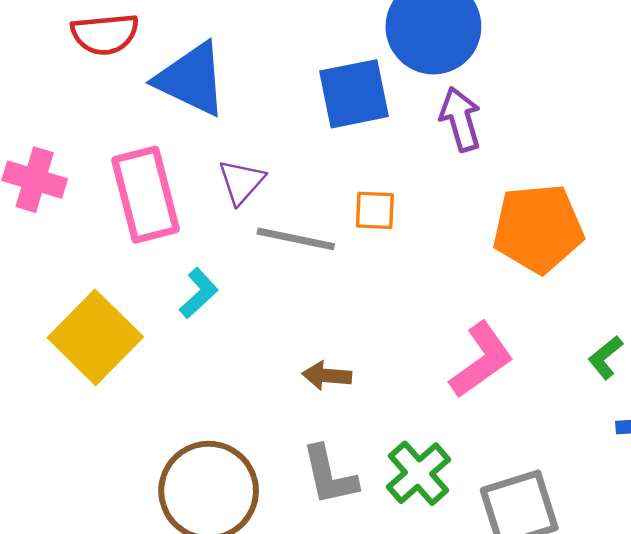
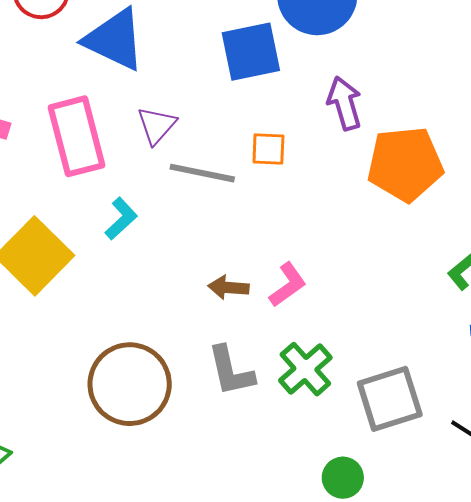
purple arrow: (460, 119) -> (344, 103), moved
pink L-shape: (481, 360) -> (288, 285), moved, size x0.7

